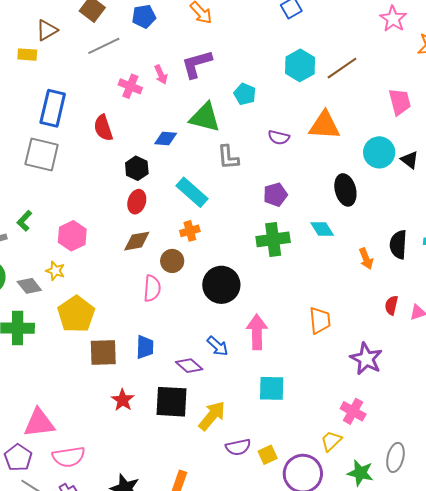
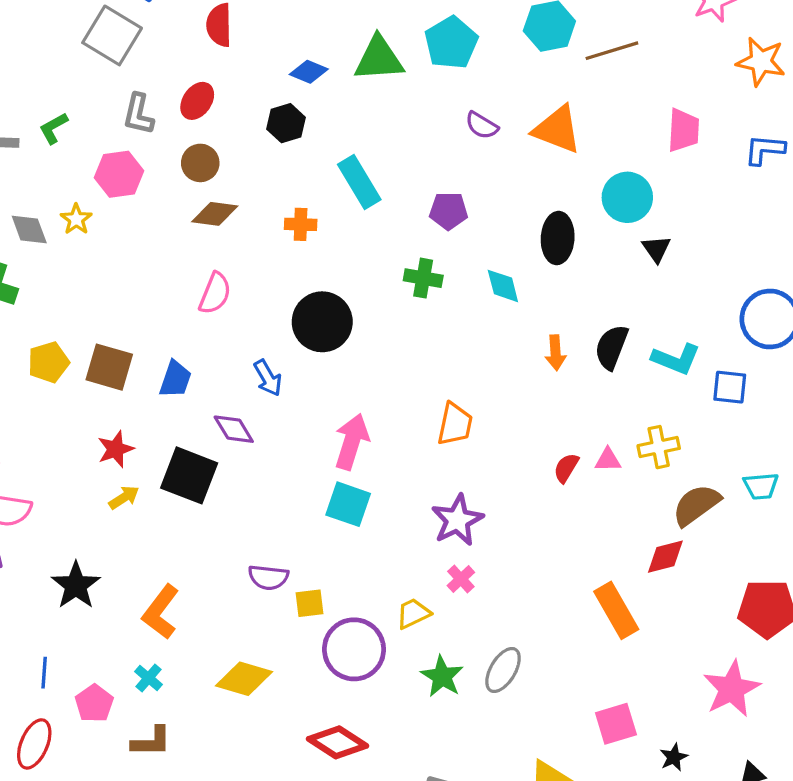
cyan pentagon: (245, 94) -> (451, 43), size x1.5
green triangle: (205, 117) -> (379, 59), turned -36
gray L-shape: (228, 157) -> (138, 114), moved
black triangle: (410, 160) -> (656, 249), moved
black hexagon: (137, 168) -> (286, 123), moved
cyan rectangle: (192, 192) -> (359, 182), moved
red ellipse: (137, 202) -> (197, 101), moved
green cross: (273, 239) -> (423, 278), size x0.7
brown circle: (172, 261) -> (200, 163), moved
red semicircle: (391, 305) -> (566, 468), moved
yellow pentagon: (76, 314) -> (48, 362), moved, size x0.7
pink arrow: (257, 332) -> (352, 442), moved
blue arrow: (218, 346) -> (268, 378), moved
purple star: (366, 359) -> (457, 520), moved
pink cross: (353, 411) -> (461, 579), size x0.7
yellow arrow: (212, 416) -> (124, 497), moved, size x0.6

